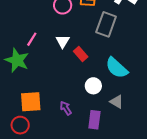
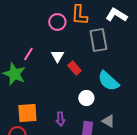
gray rectangle: (106, 24) -> (98, 40), turned -30
gray triangle: (117, 102) -> (108, 121), moved
purple arrow: (66, 108) -> (60, 119), turned -152

